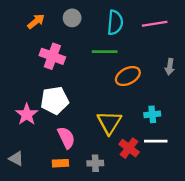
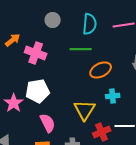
orange arrow: (36, 21) -> (13, 40), moved
cyan cross: (152, 114) -> (113, 96), moved
red cross: (129, 148) -> (102, 132), turned 30

